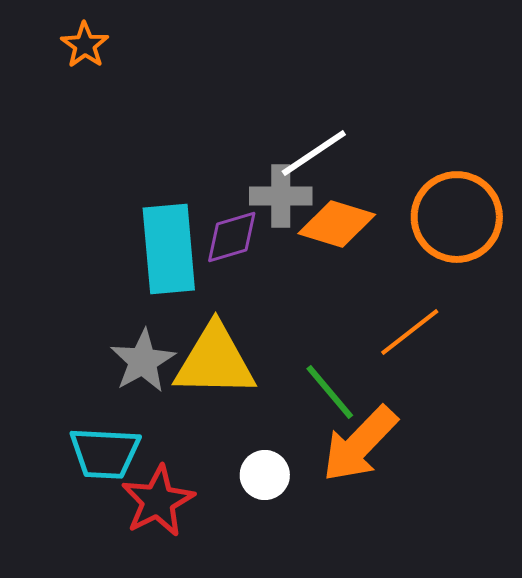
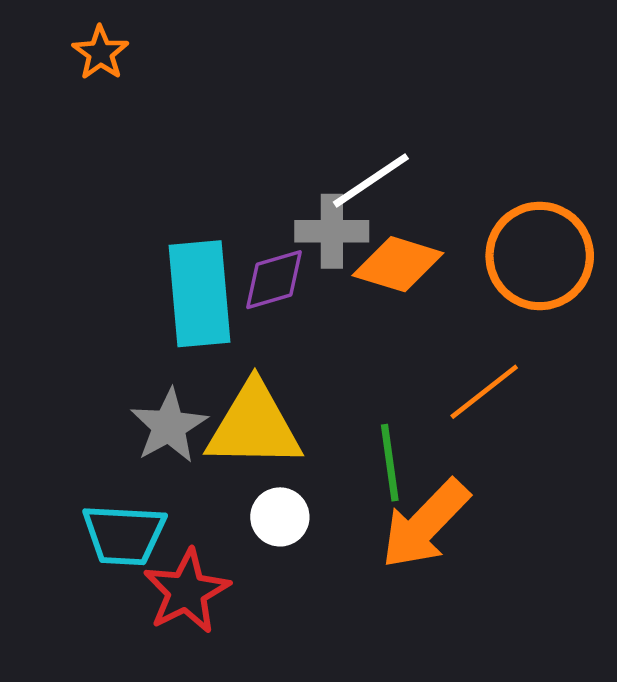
green line: (330, 392) -> (390, 463), turned 32
white circle: (265, 475) -> (280, 517), moved

